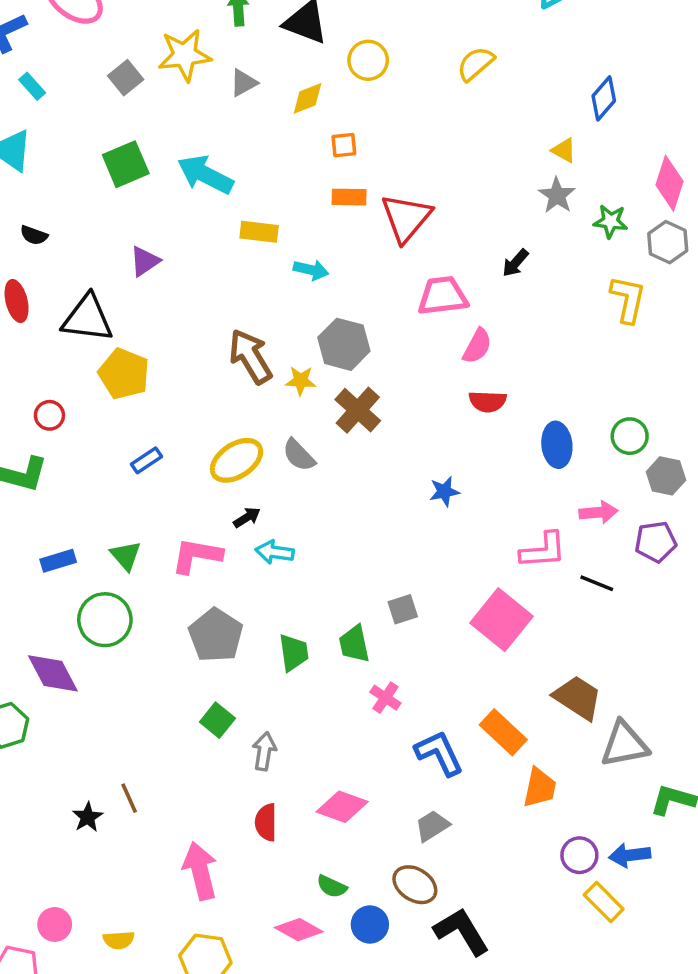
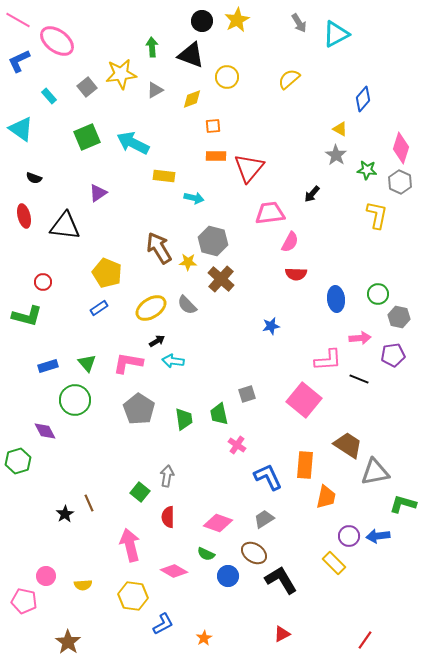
cyan rectangle: (32, 86) -> (49, 96), moved
yellow pentagon: (124, 374) -> (107, 273), moved
purple diamond: (53, 673) -> (45, 431), size x0.7
green square: (217, 720) -> (140, 492), moved
orange rectangle: (503, 732) -> (305, 465), turned 52
pink diamond: (342, 807) -> (218, 523), moved
yellow rectangle: (604, 902) -> (334, 563), moved
pink diamond: (299, 930) -> (174, 571), moved

